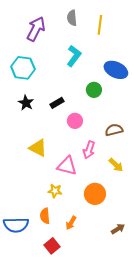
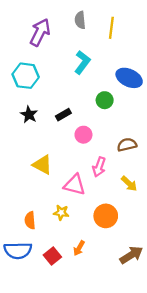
orange semicircle: (45, 216) -> (30, 220), moved
brown arrow: (118, 229) -> (131, 255), size x1.5
red square: (52, 246) -> (52, 256), moved

